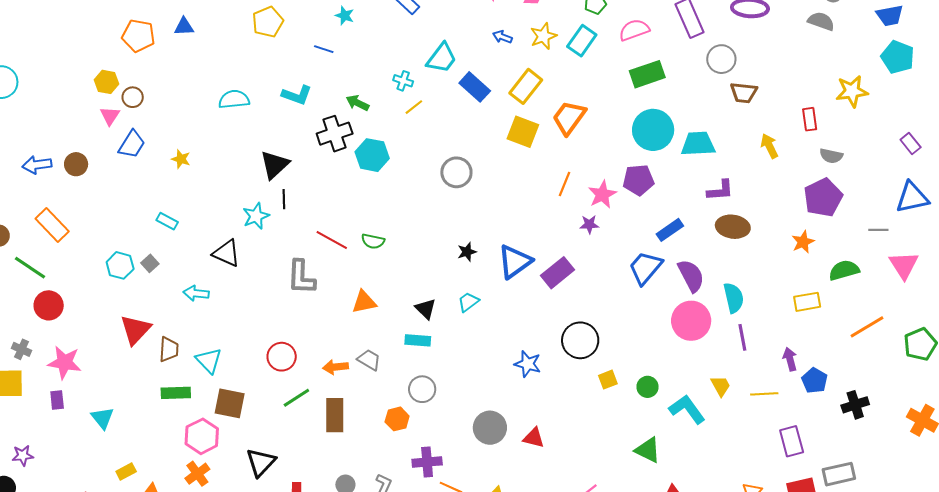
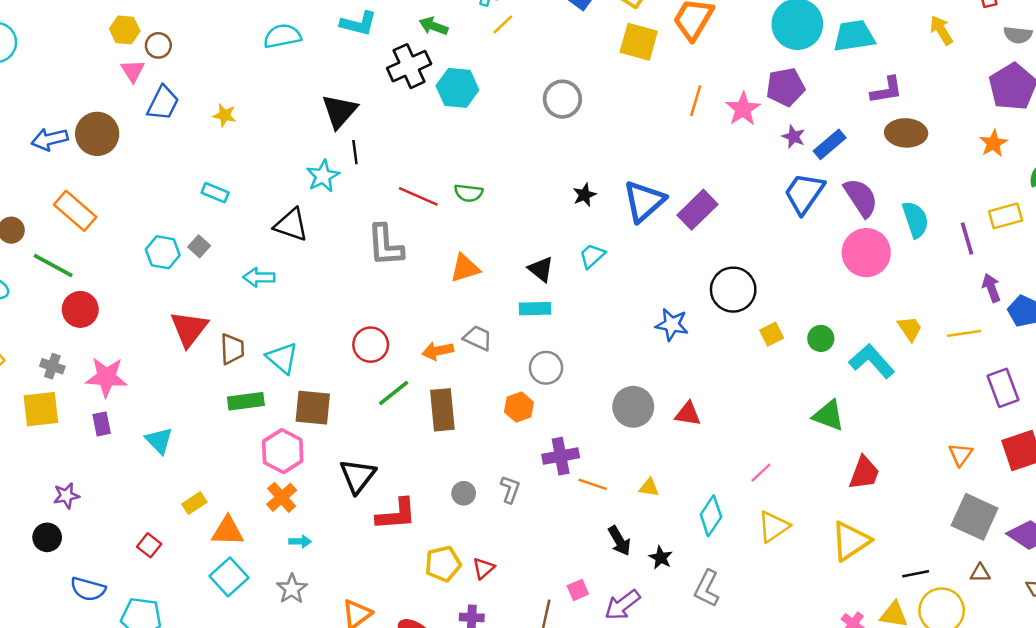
brown circle: (76, 164) -> (97, 134), size x1.5
purple star: (589, 224) -> (794, 137), moved, turned 30
purple line: (742, 337) -> (967, 238), moved

